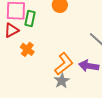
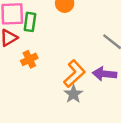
orange cross: (27, 49) -> (29, 59), turned 32

